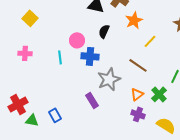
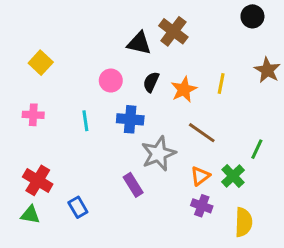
orange star: (134, 20) -> (184, 89), moved
pink circle: (77, 40) -> (111, 81), moved
yellow line: (150, 41) -> (221, 84), moved, turned -32
red cross: (18, 104) -> (38, 180), moved, turned -30
green triangle: (32, 120) -> (30, 215), moved
yellow semicircle: (166, 125) -> (243, 222), turned 60

